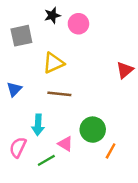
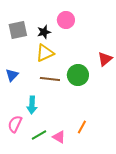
black star: (52, 15) -> (44, 32), moved
green circle: (93, 130) -> (78, 75), moved
pink triangle: (65, 144) -> (59, 137), moved
orange line: (111, 151) -> (82, 127), moved

